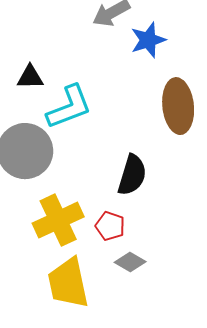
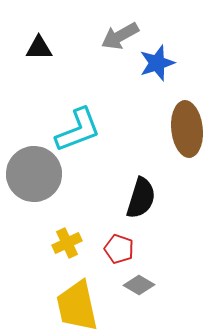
black triangle: (30, 77) -> (39, 48), moved
yellow cross: (58, 220) -> (67, 243), size x0.6

